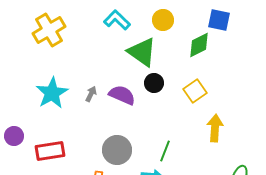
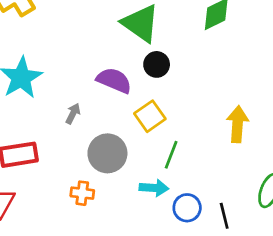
yellow square: (195, 91) -> (150, 116), moved
gray arrow: (91, 94) -> (73, 114), moved

